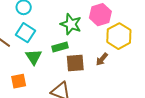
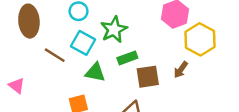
green star: (71, 24) -> (114, 30), moved, turned 30
green triangle: (34, 57) -> (95, 72), turned -42

